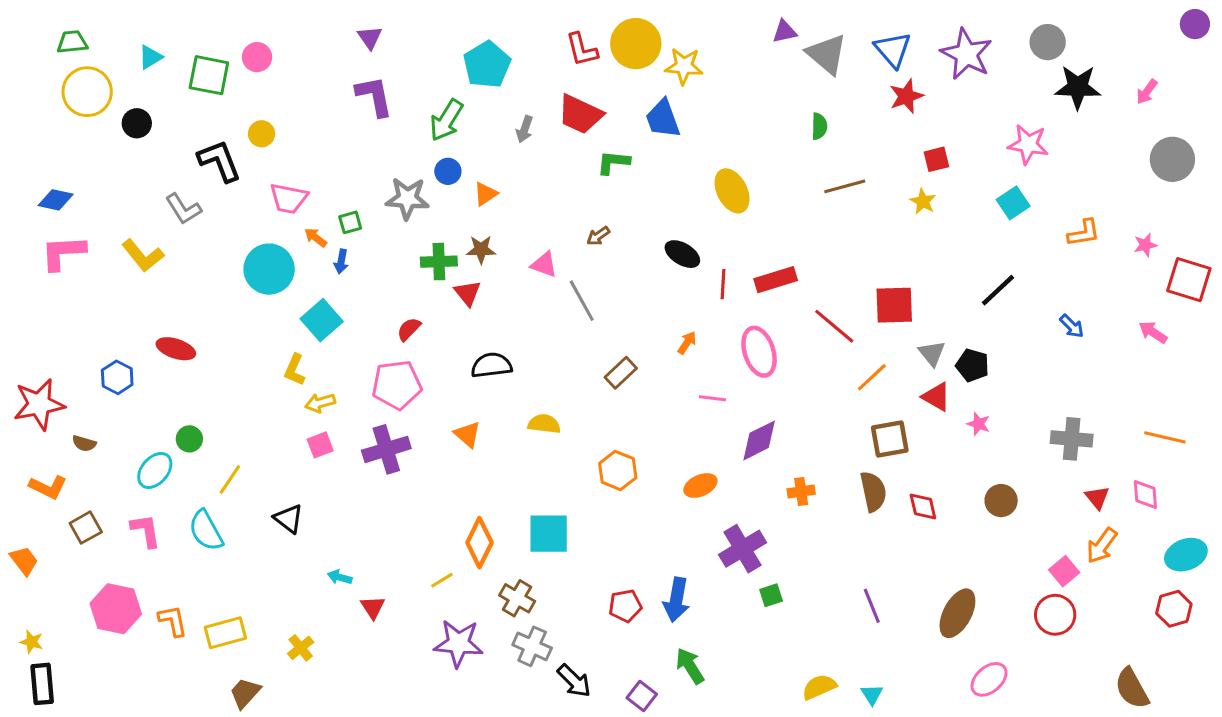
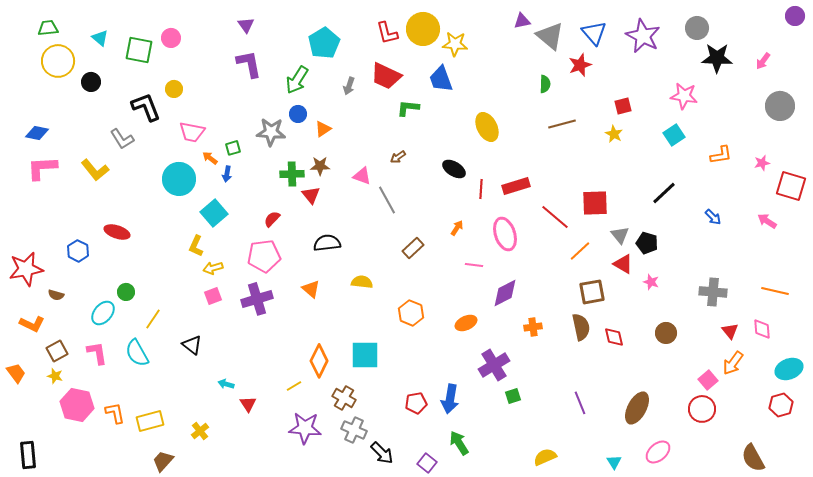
cyan triangle: (150, 57) -> (100, 38), turned -48
red star: (906, 96) -> (580, 65), moved
yellow star: (32, 642) -> (55, 376), moved
cyan triangle: (872, 694) -> (614, 462), moved

